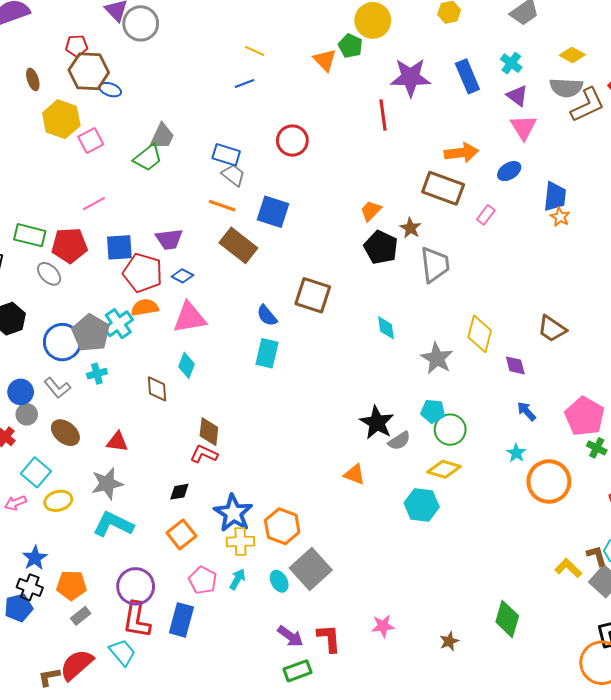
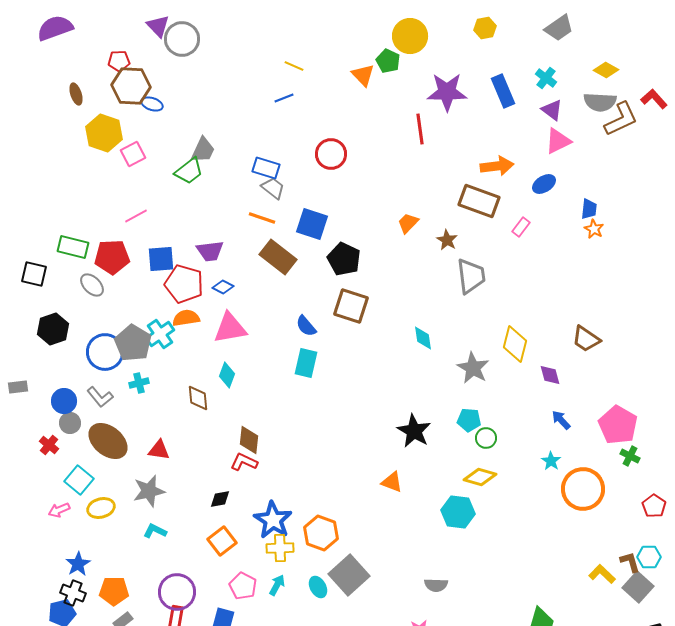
pink triangle: (523, 127) -> (558, 141), turned 36
blue trapezoid: (555, 196) -> (589, 209), size x0.7
black pentagon: (381, 247) -> (344, 259), moved
green circle: (450, 430) -> (486, 438), size x0.7
brown ellipse: (65, 433) -> (108, 441), size x1.4
gray semicircle: (399, 441) -> (436, 585), moved, turned 35
cyan L-shape: (113, 524) -> (155, 531), size x0.6

